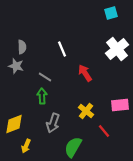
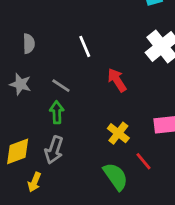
gray star: (16, 66) -> (20, 84), moved
gray arrow: (53, 123) -> (54, 150), moved
green semicircle: (73, 147) -> (116, 177), moved, turned 115

